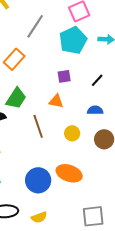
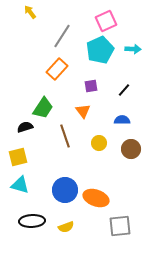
orange rectangle: (14, 59) -> (57, 69), moved
orange triangle: (56, 101) -> (83, 111), turned 42
orange ellipse: (69, 173) -> (96, 198), moved

